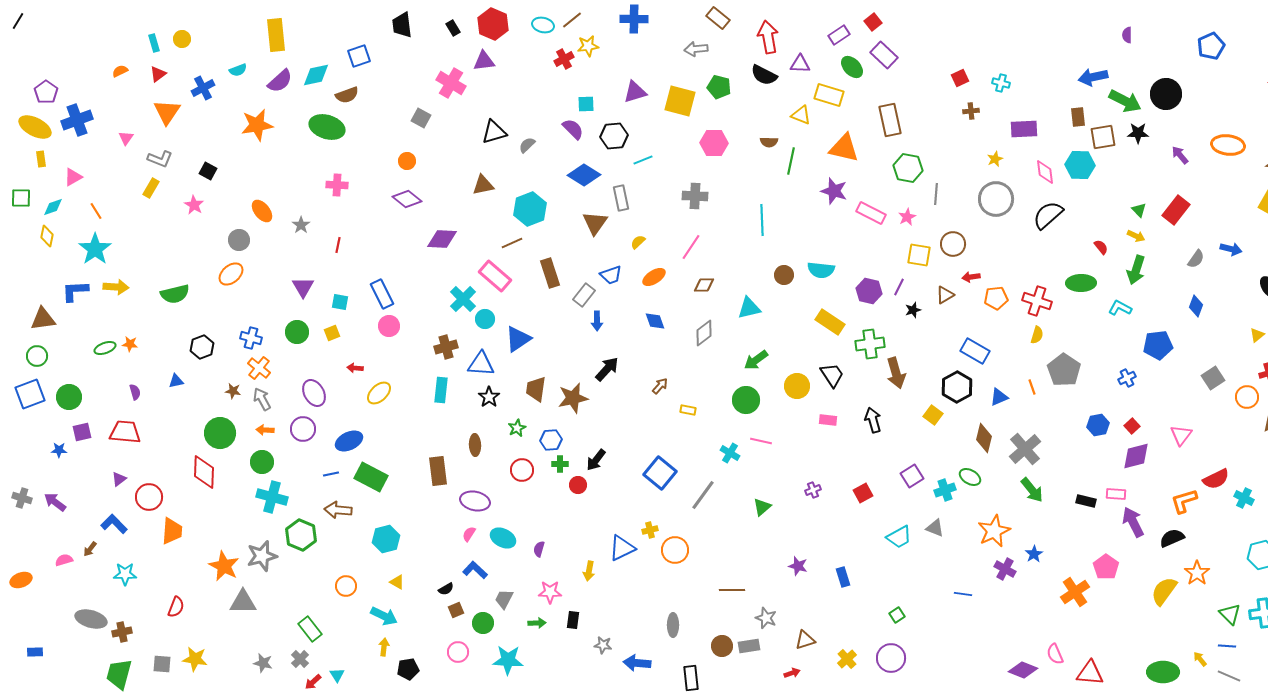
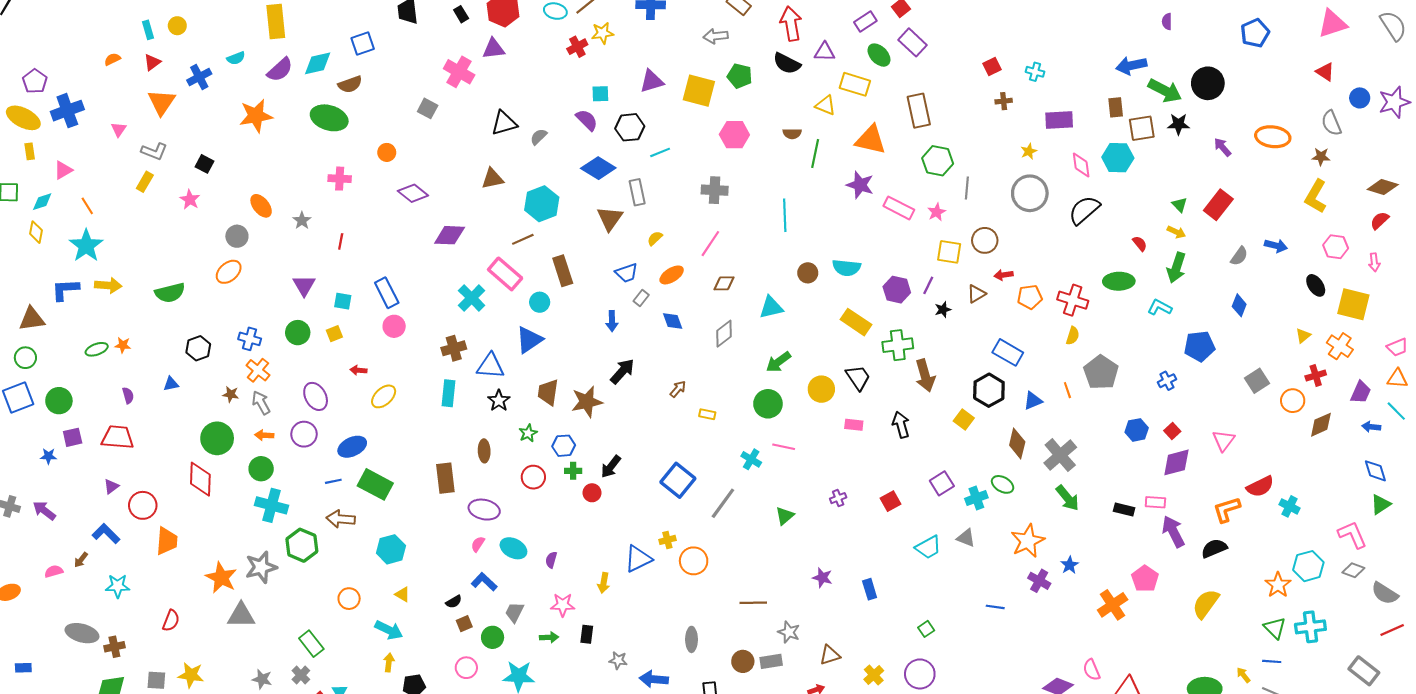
orange circle: (407, 161) -> (387, 152), moved
gray rectangle: (584, 295) -> (641, 298), moved, size x0.7
cyan circle: (485, 319) -> (540, 302), moved
orange star: (1197, 573) -> (1278, 585), moved

